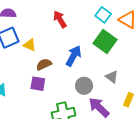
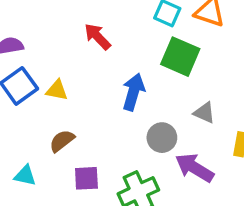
brown semicircle: (44, 64) -> (62, 141), moved
purple square: (38, 84) -> (86, 178), moved

